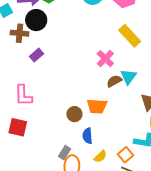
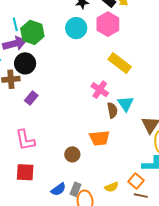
brown semicircle: (114, 81) -> (112, 110), turned 119
brown circle: (74, 114) -> (72, 154), moved
blue semicircle: (87, 136) -> (58, 189), moved, turned -112
yellow semicircle: (100, 156) -> (112, 187), turned 32

